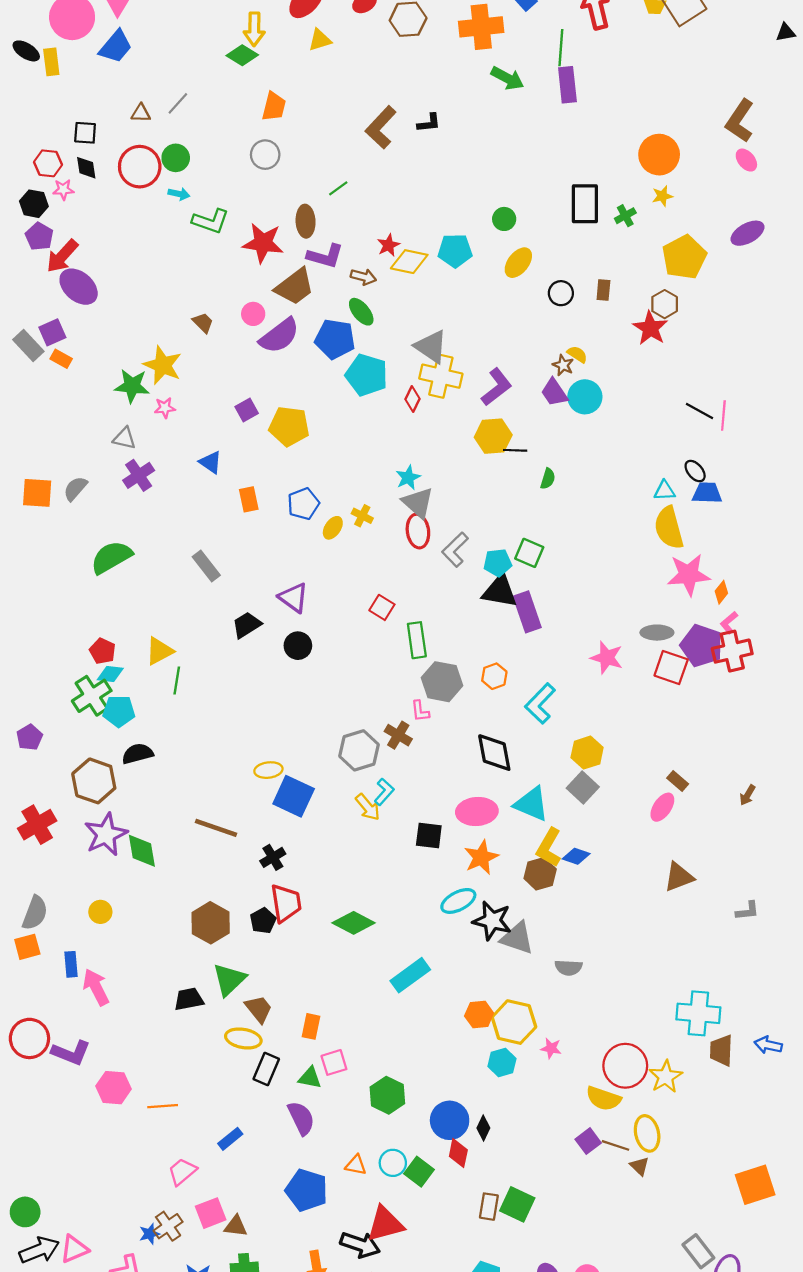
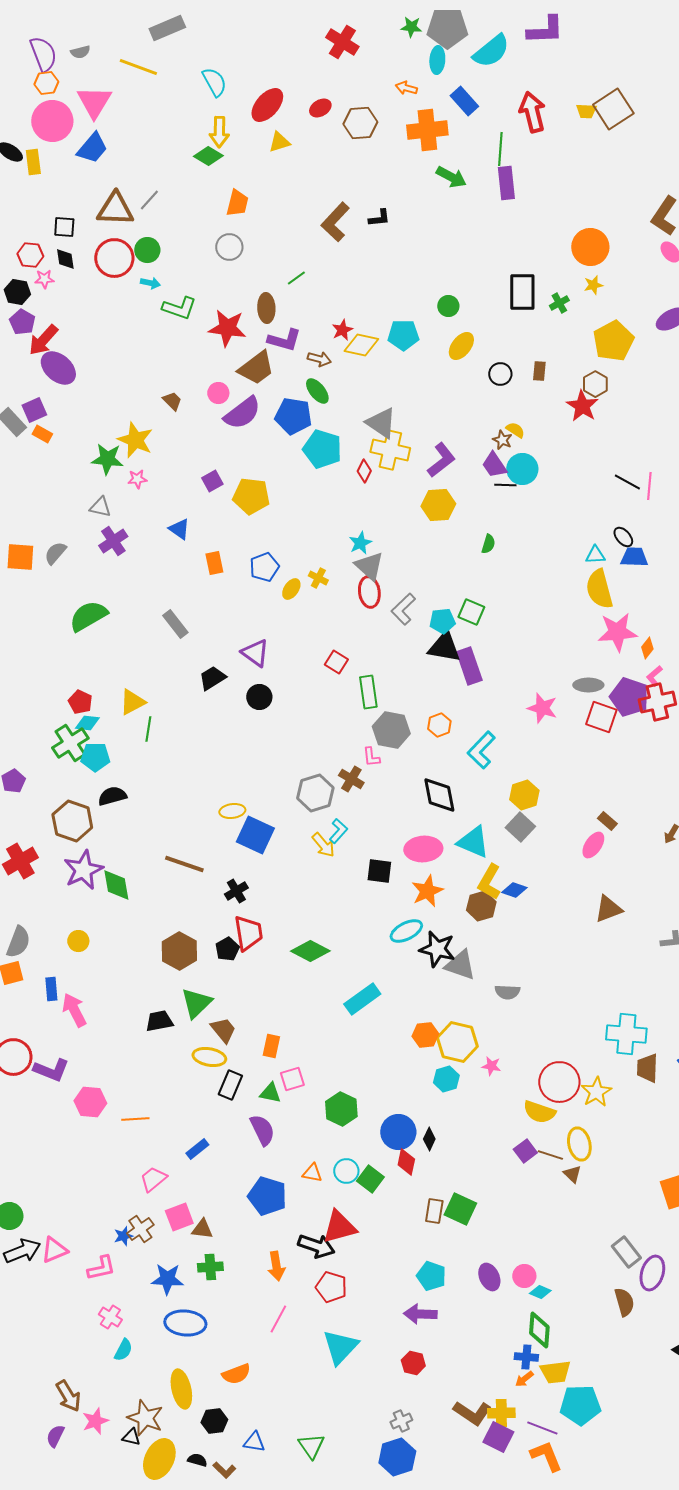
brown triangle: (141, 113) -> (115, 209), size x2.0
black line: (515, 450) -> (505, 485), moved

